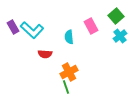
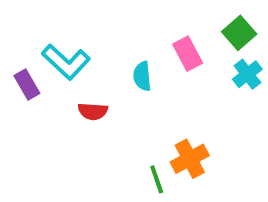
purple rectangle: (13, 27) -> (27, 85), moved
orange cross: (69, 72) -> (190, 159), moved
green line: (66, 87) -> (157, 179), moved

